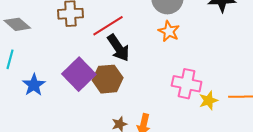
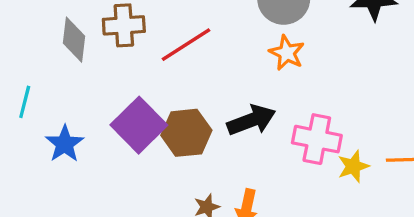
gray diamond: (17, 24) -> (74, 40), moved, turned 56
black arrow: (118, 48) -> (251, 120), moved, turned -76

